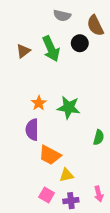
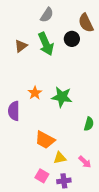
gray semicircle: (62, 16) -> (47, 15), moved, turned -70
purple semicircle: (32, 130) -> (14, 111), moved
pink arrow: (99, 194) -> (85, 162), moved, turned -32

